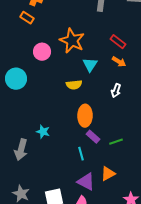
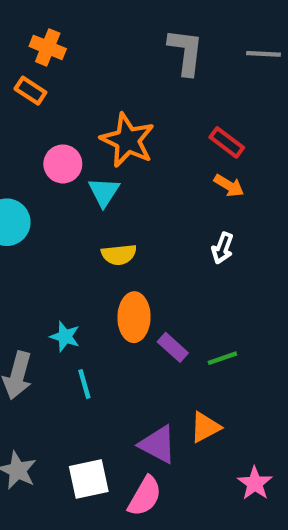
cyan triangle: (90, 65) -> (104, 192), moved
yellow semicircle: (74, 85) -> (119, 255), moved
orange ellipse: (85, 116) -> (134, 317), moved
cyan line: (81, 154) -> (84, 384), moved

